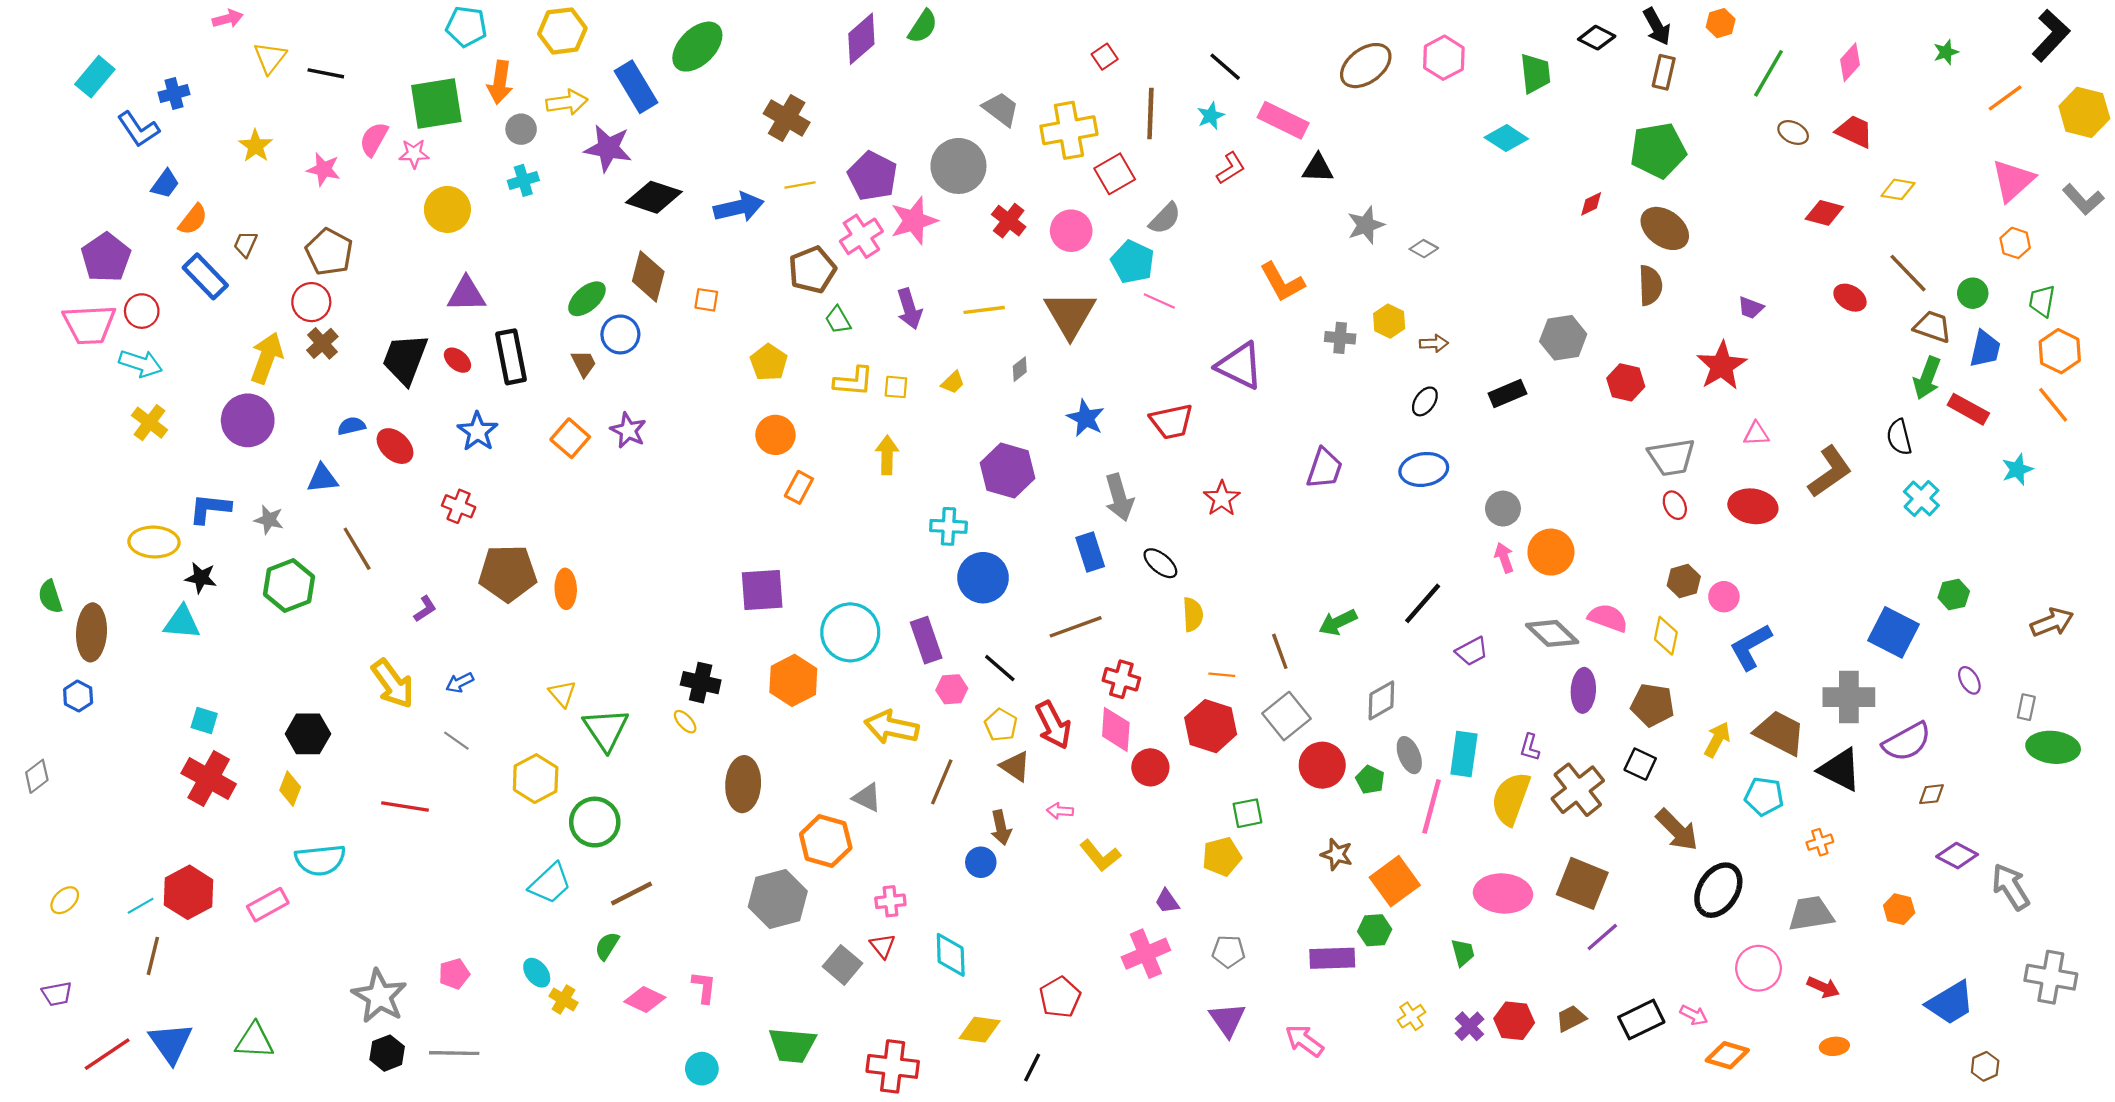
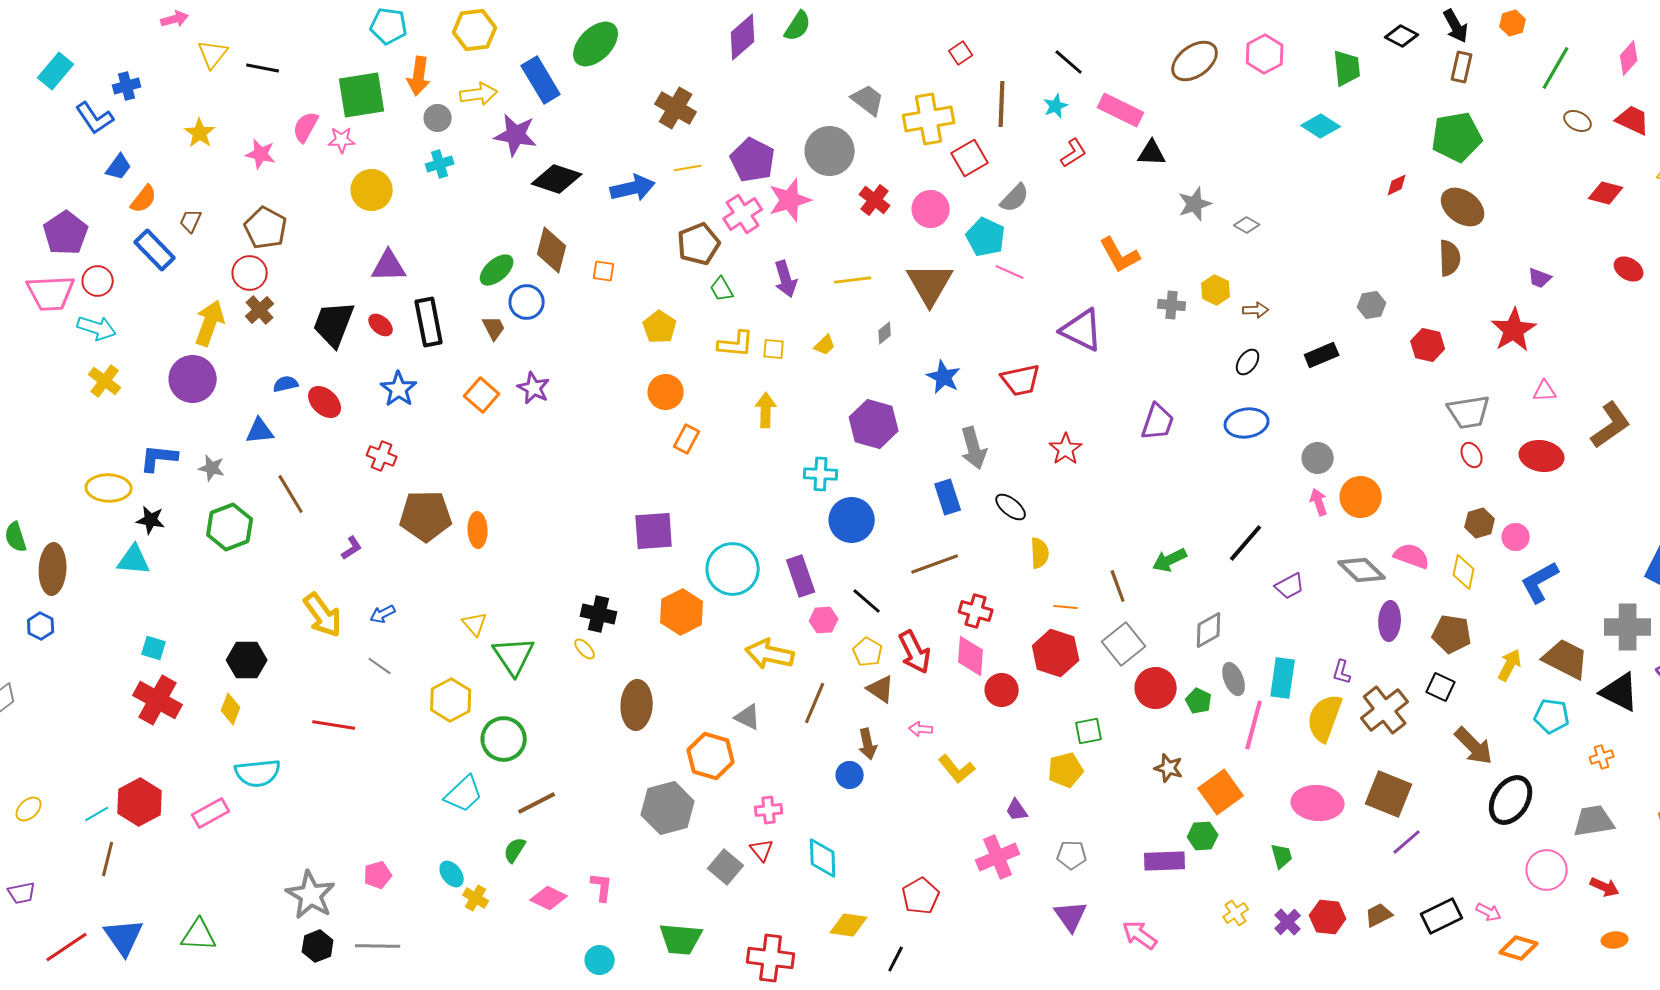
gray hexagon: (1563, 338) -> (1372, 305), size x0.7

